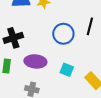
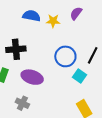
cyan square: (67, 70) -> (79, 76), moved

